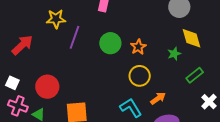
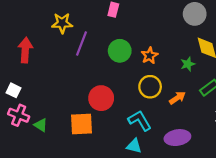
red arrow: (22, 45) -> (25, 50), turned -45
red circle: (47, 87) -> (101, 98), moved
orange arrow: (158, 98) -> (177, 98), moved

